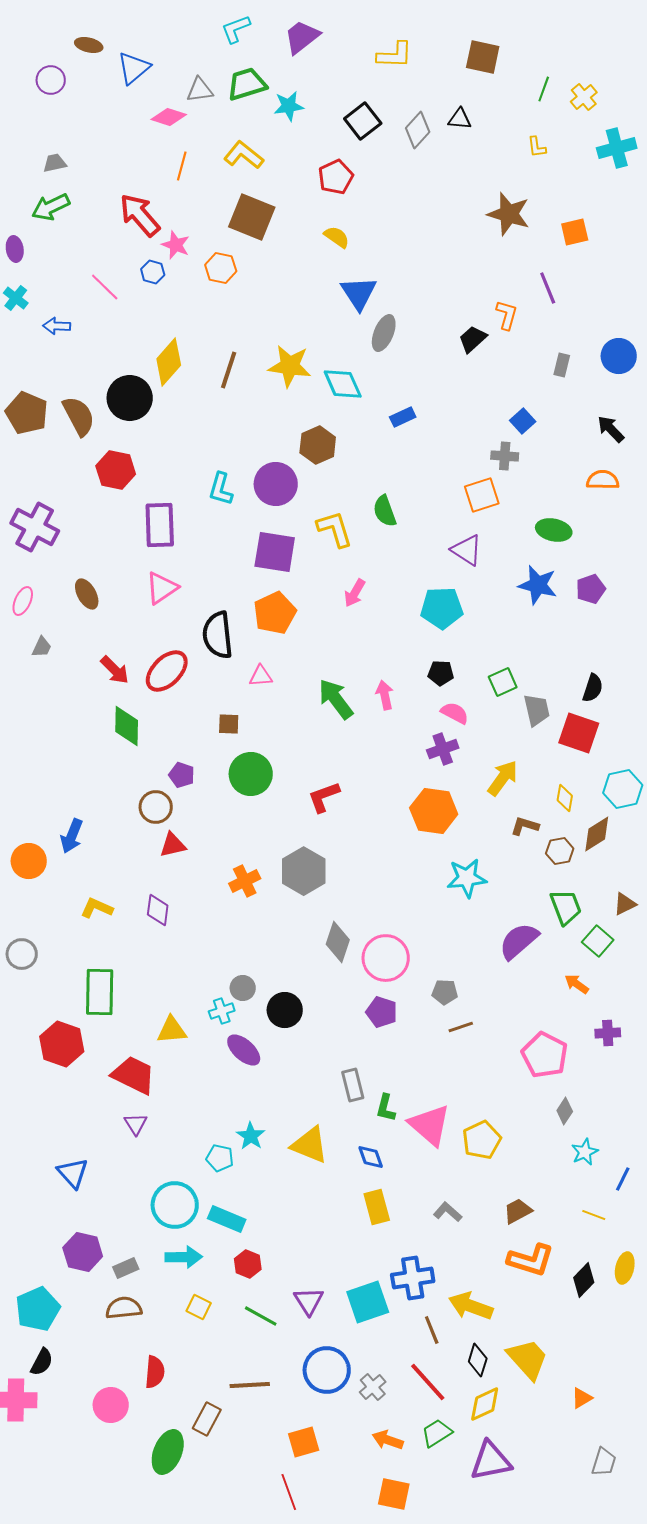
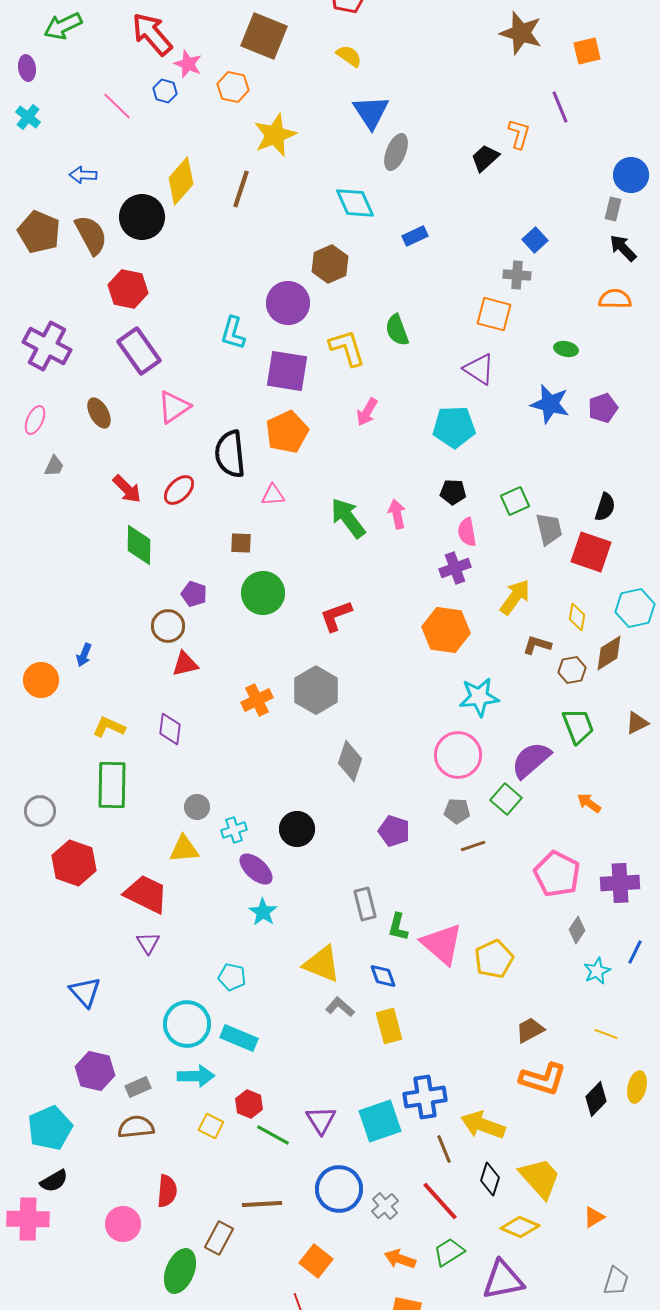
blue arrow: (57, 326) -> (83, 175), moved
gray rectangle: (562, 365) -> (613, 209), moved
yellow star: (290, 366) -> (275, 135), moved, turned -30
cyan L-shape: (221, 489) -> (233, 333), moved
orange square: (482, 495) -> (494, 314), turned 33
purple rectangle: (160, 525) -> (139, 351), moved, turned -33
green ellipse: (554, 530) -> (566, 349), size x0.7
red ellipse: (167, 671) -> (179, 490), size x0.7
pink semicircle: (455, 713) -> (467, 532), turned -128
blue arrow: (72, 836) -> (84, 655), size x0.7
green square: (598, 941) -> (506, 799), moved
gray circle: (22, 954) -> (40, 811), moved
pink circle: (386, 958) -> (458, 755), moved
gray circle: (243, 988) -> (197, 807), moved
green rectangle: (100, 992) -> (112, 785), moved
purple cross: (608, 1033) -> (620, 883), moved, size x1.5
cyan star: (251, 1136) -> (263, 912), moved
blue line: (623, 1179) -> (635, 952), moved
gray L-shape: (448, 1212) -> (340, 1007), moved
red hexagon: (248, 1264) -> (249, 1104), moved
black semicircle: (42, 1362) -> (54, 1181), turned 32
yellow diamond: (485, 1404) -> (520, 1227), moved, turned 48
orange square: (304, 1442) -> (316, 1261), turned -36

